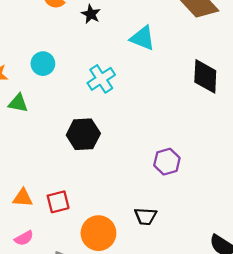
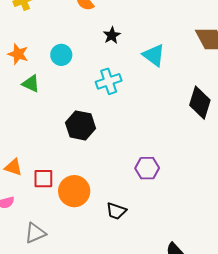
black star: (91, 14) -> (112, 35), moved
orange circle: (98, 233) -> (74, 191), moved

